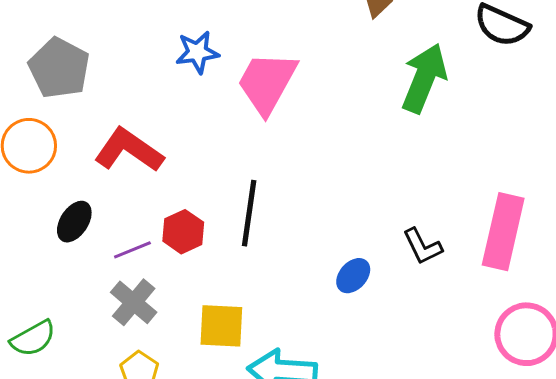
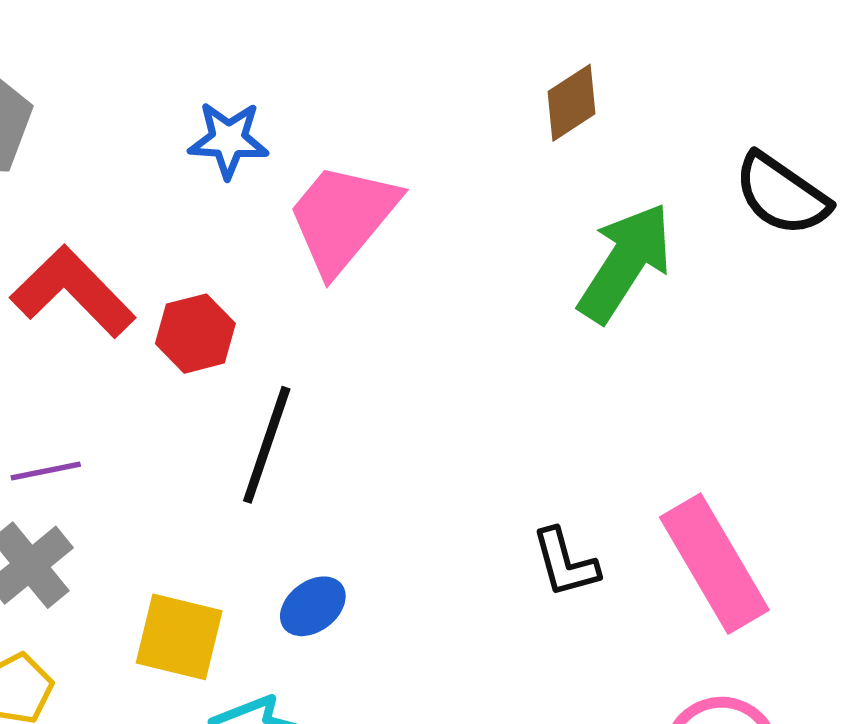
red hexagon: (183, 232) -> (195, 334), moved
pink rectangle: (503, 232) -> (714, 564), turned -54
blue ellipse: (353, 276) -> (313, 606), moved

